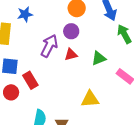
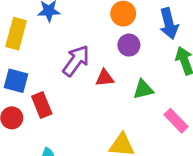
purple circle: (71, 31) -> (129, 45), moved

